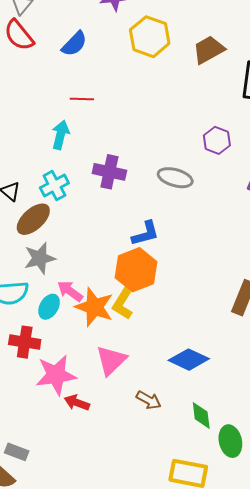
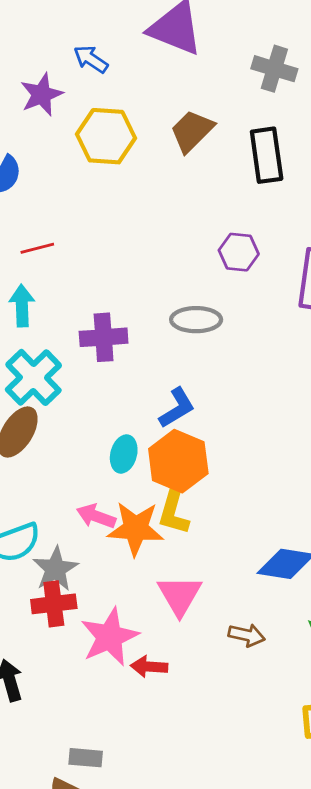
cyan cross: (54, 185) -> (33, 377), size x1.4
gray star: (40, 258) -> (55, 569), moved
cyan ellipse: (49, 307) -> (124, 454), moved

